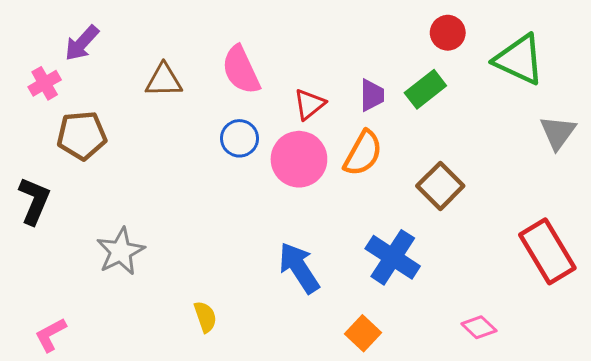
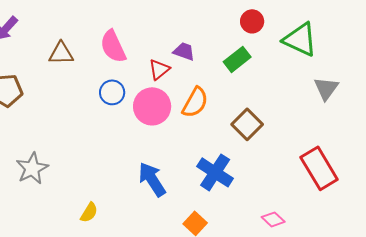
purple trapezoid: (372, 95) -> (184, 51), moved, turned -70
yellow semicircle: (205, 317) -> (89, 212), turned 50

